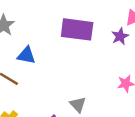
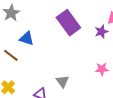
purple rectangle: (77, 29) -> (68, 23), turned 40

